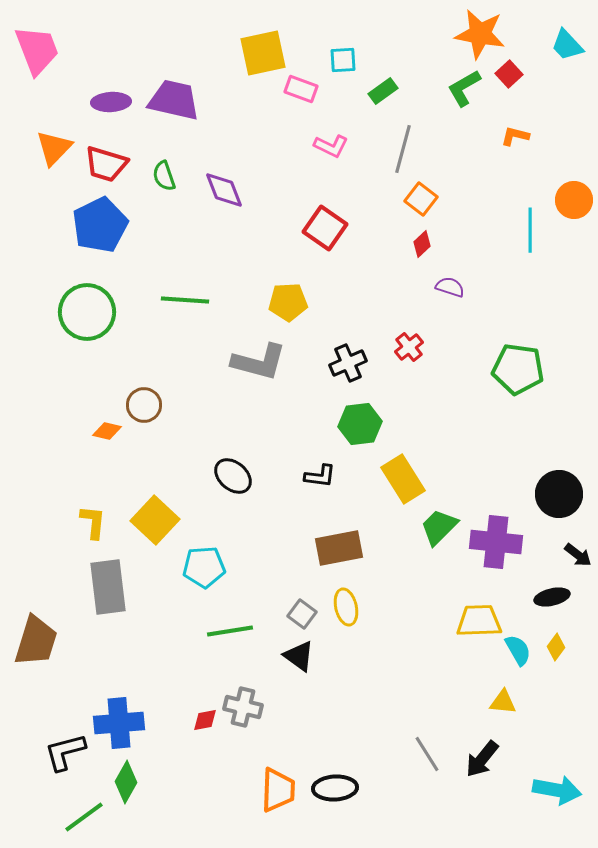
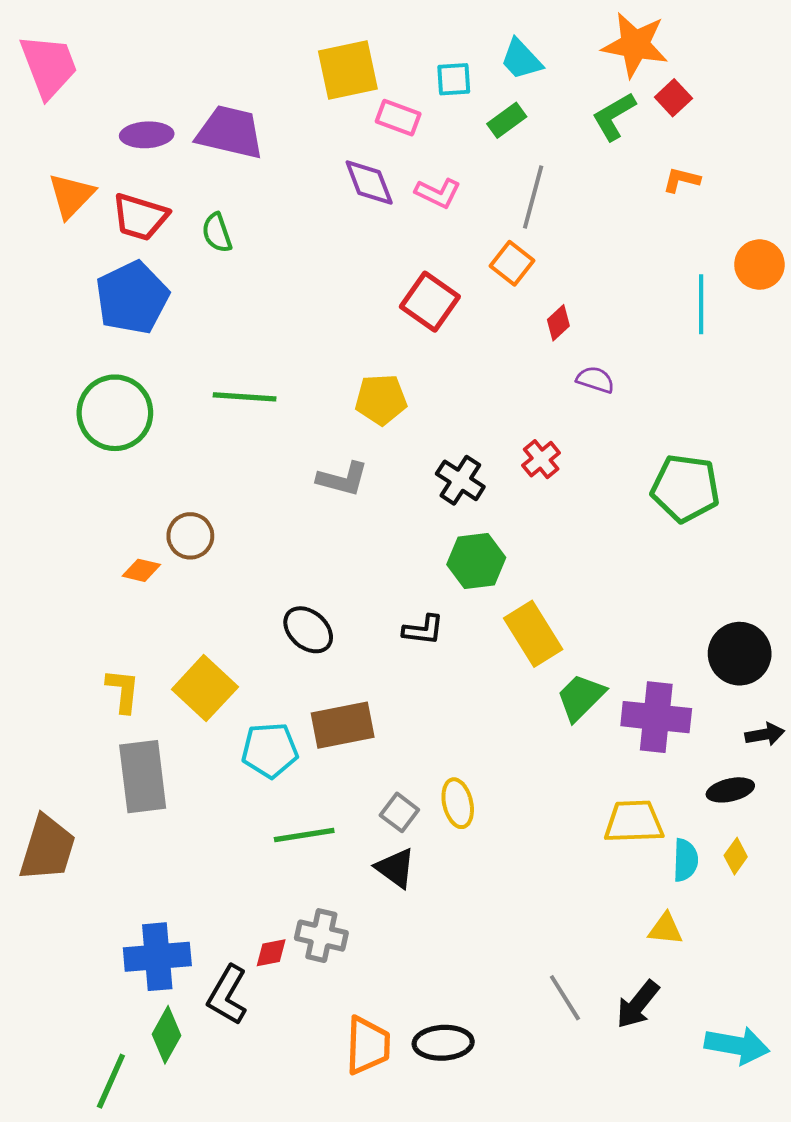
cyan trapezoid: (567, 45) -> (521, 59), moved
purple diamond: (224, 190) -> (369, 182), moved
orange square: (421, 199) -> (512, 263), moved
gray L-shape: (259, 362) -> (343, 479), size x0.7
black cross: (348, 363) -> (460, 480), turned -33
brown rectangle: (339, 548) -> (343, 725), moved
black arrow: (578, 555) -> (765, 734), turned -48
cyan semicircle: (518, 650) -> (685, 860), turned 32
black L-shape: (65, 752) -> (227, 995), moved, turned -45
green line: (84, 817) -> (111, 1081), turned -30

